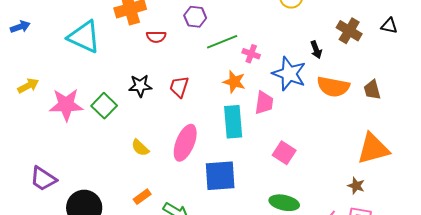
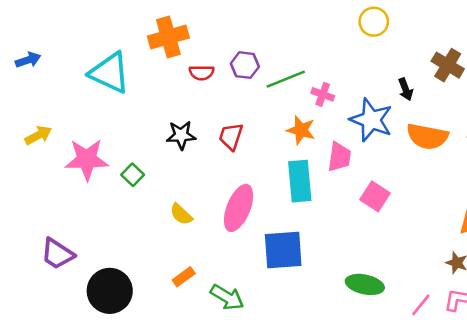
purple hexagon: (195, 17) -> (245, 65), moved
green square: (104, 106) -> (133, 175), moved, size x0.7
pink square: (284, 153) -> (375, 196), moved

